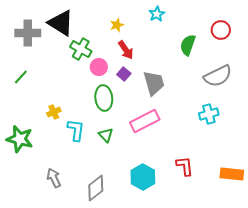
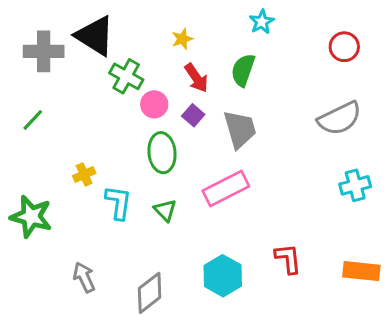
cyan star: (157, 14) -> (262, 22), moved
green semicircle: (188, 45) -> (243, 70), moved
cyan cross: (209, 114) -> (355, 185), moved

